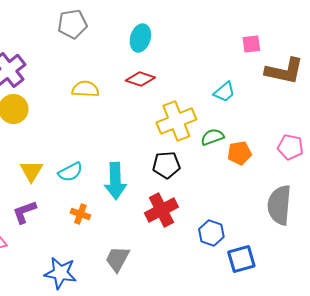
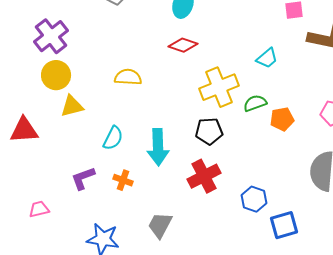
yellow semicircle: (85, 89) -> (128, 77), moved
yellow triangle: (31, 171) -> (72, 106), moved, turned 45
cyan semicircle: (70, 172) -> (113, 138), turned -35
purple L-shape: (24, 212) -> (83, 178), moved

